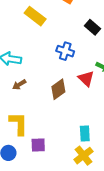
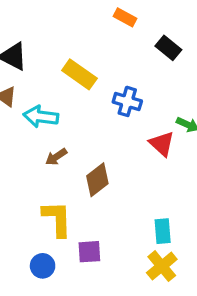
yellow rectangle: (35, 16) -> (79, 74), moved
black rectangle: (92, 27) -> (168, 48), moved
brown diamond: (58, 89) -> (97, 180), moved

